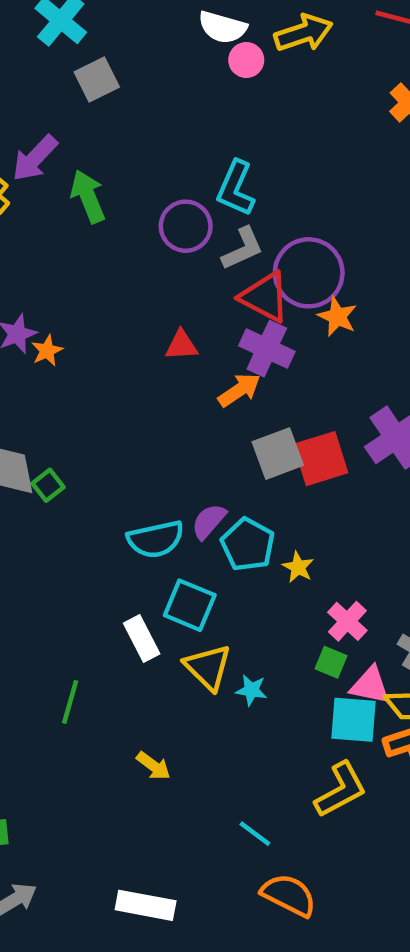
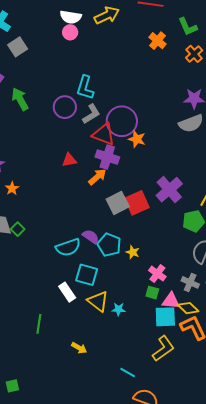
pink circle: (246, 60) -> (70, 32), moved
orange star: (47, 351) -> (12, 188), moved
purple semicircle: (209, 521) -> (91, 237), turned 90

